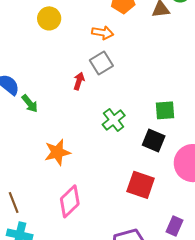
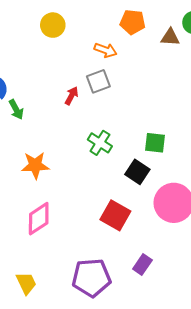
green cross: (114, 120) -> (100, 143), turned -30

